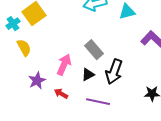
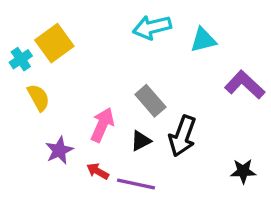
purple line: (98, 102) -> (136, 184), moved

